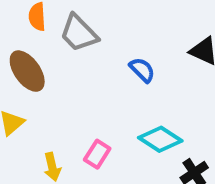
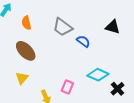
gray trapezoid: (79, 33) -> (63, 27), moved

